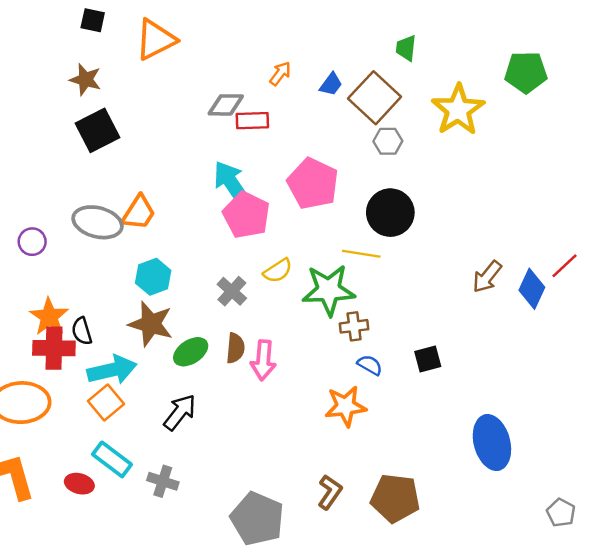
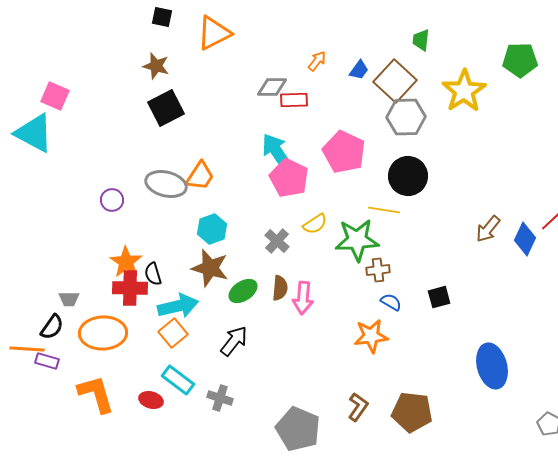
gray hexagon: (388, 141) -> (406, 117), size x1.6

